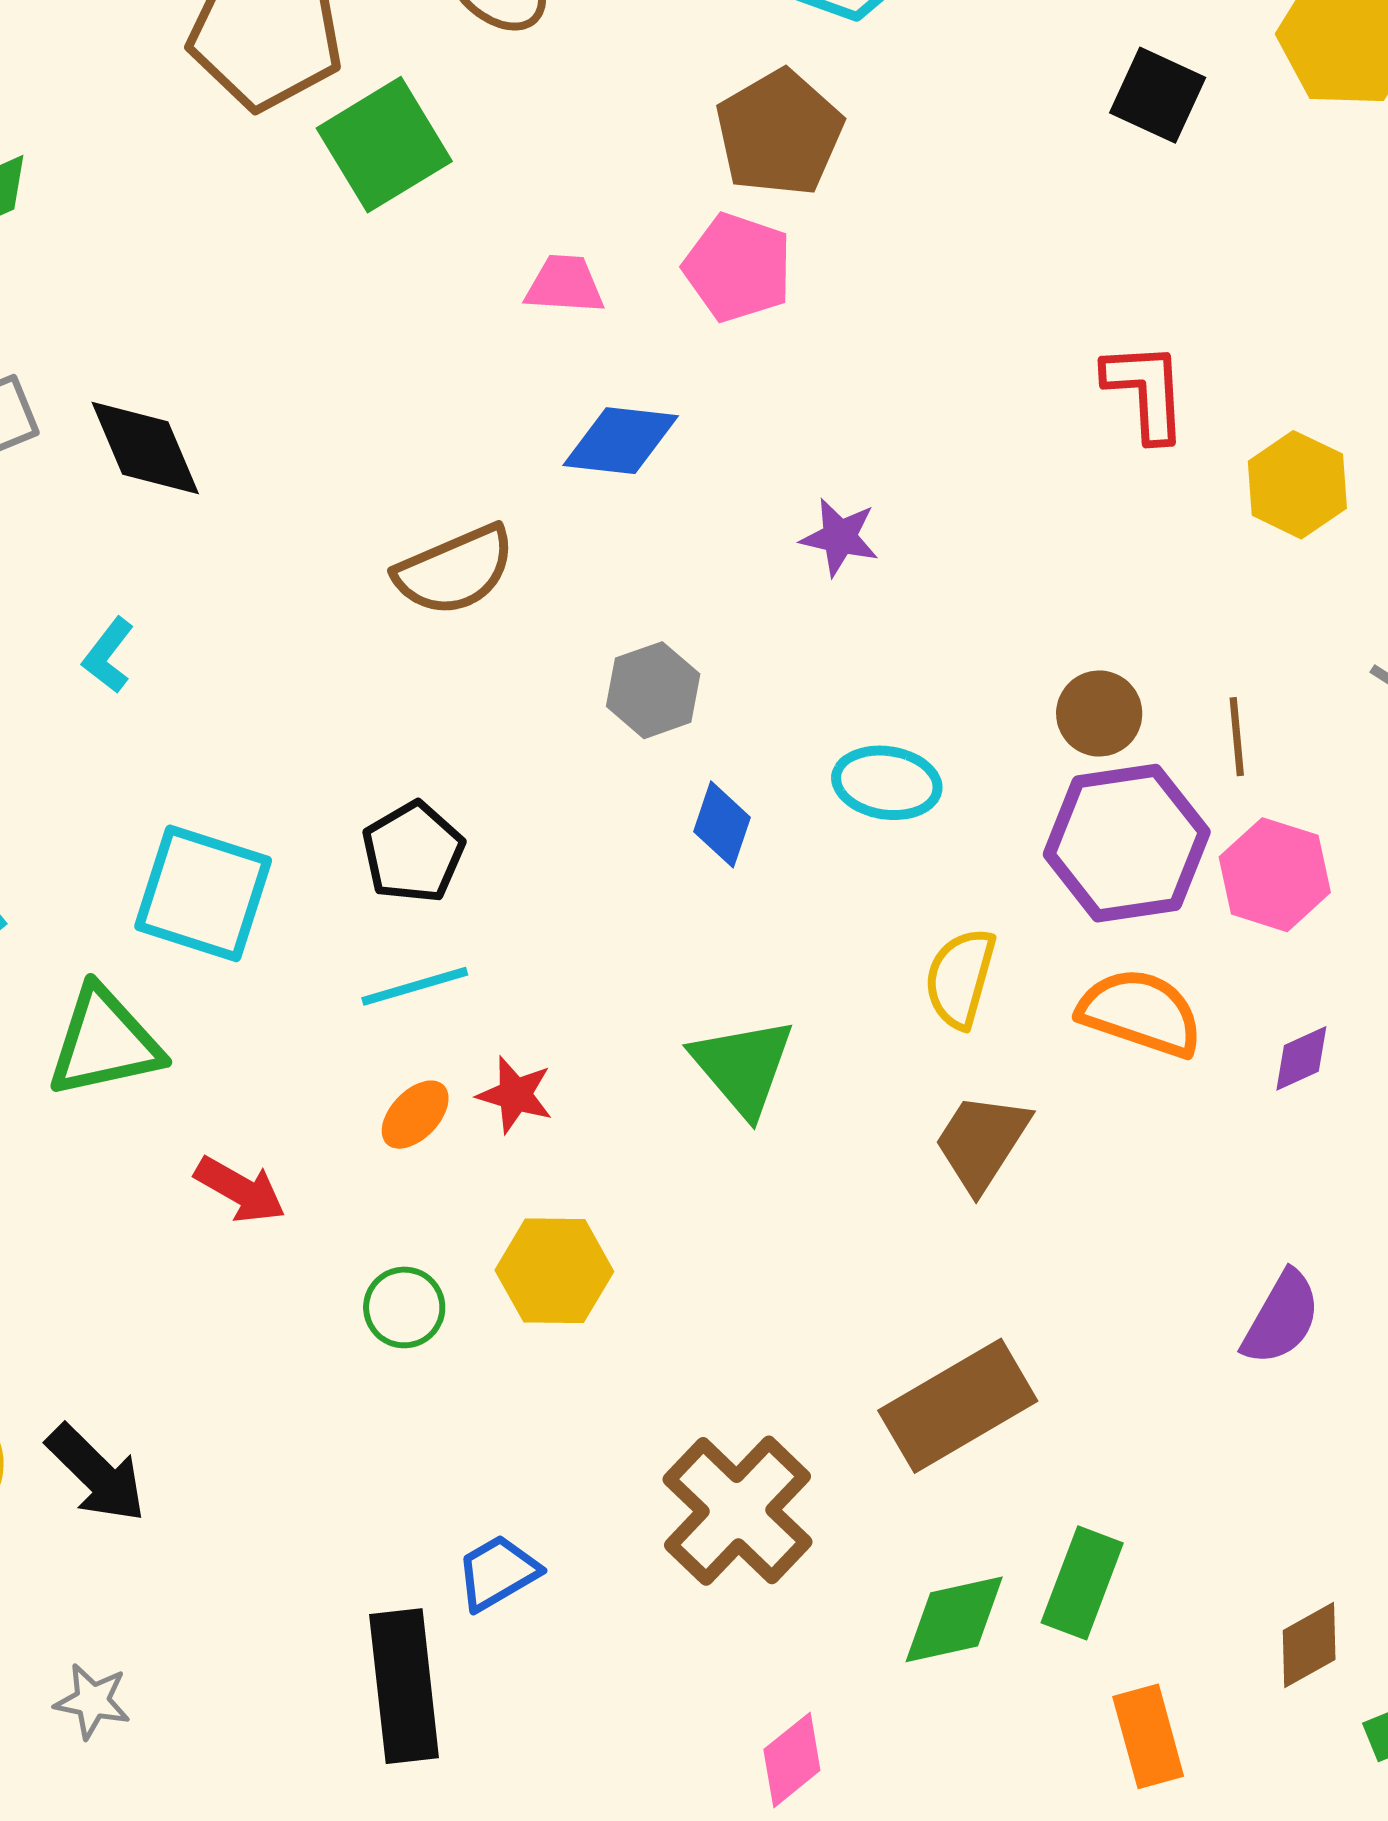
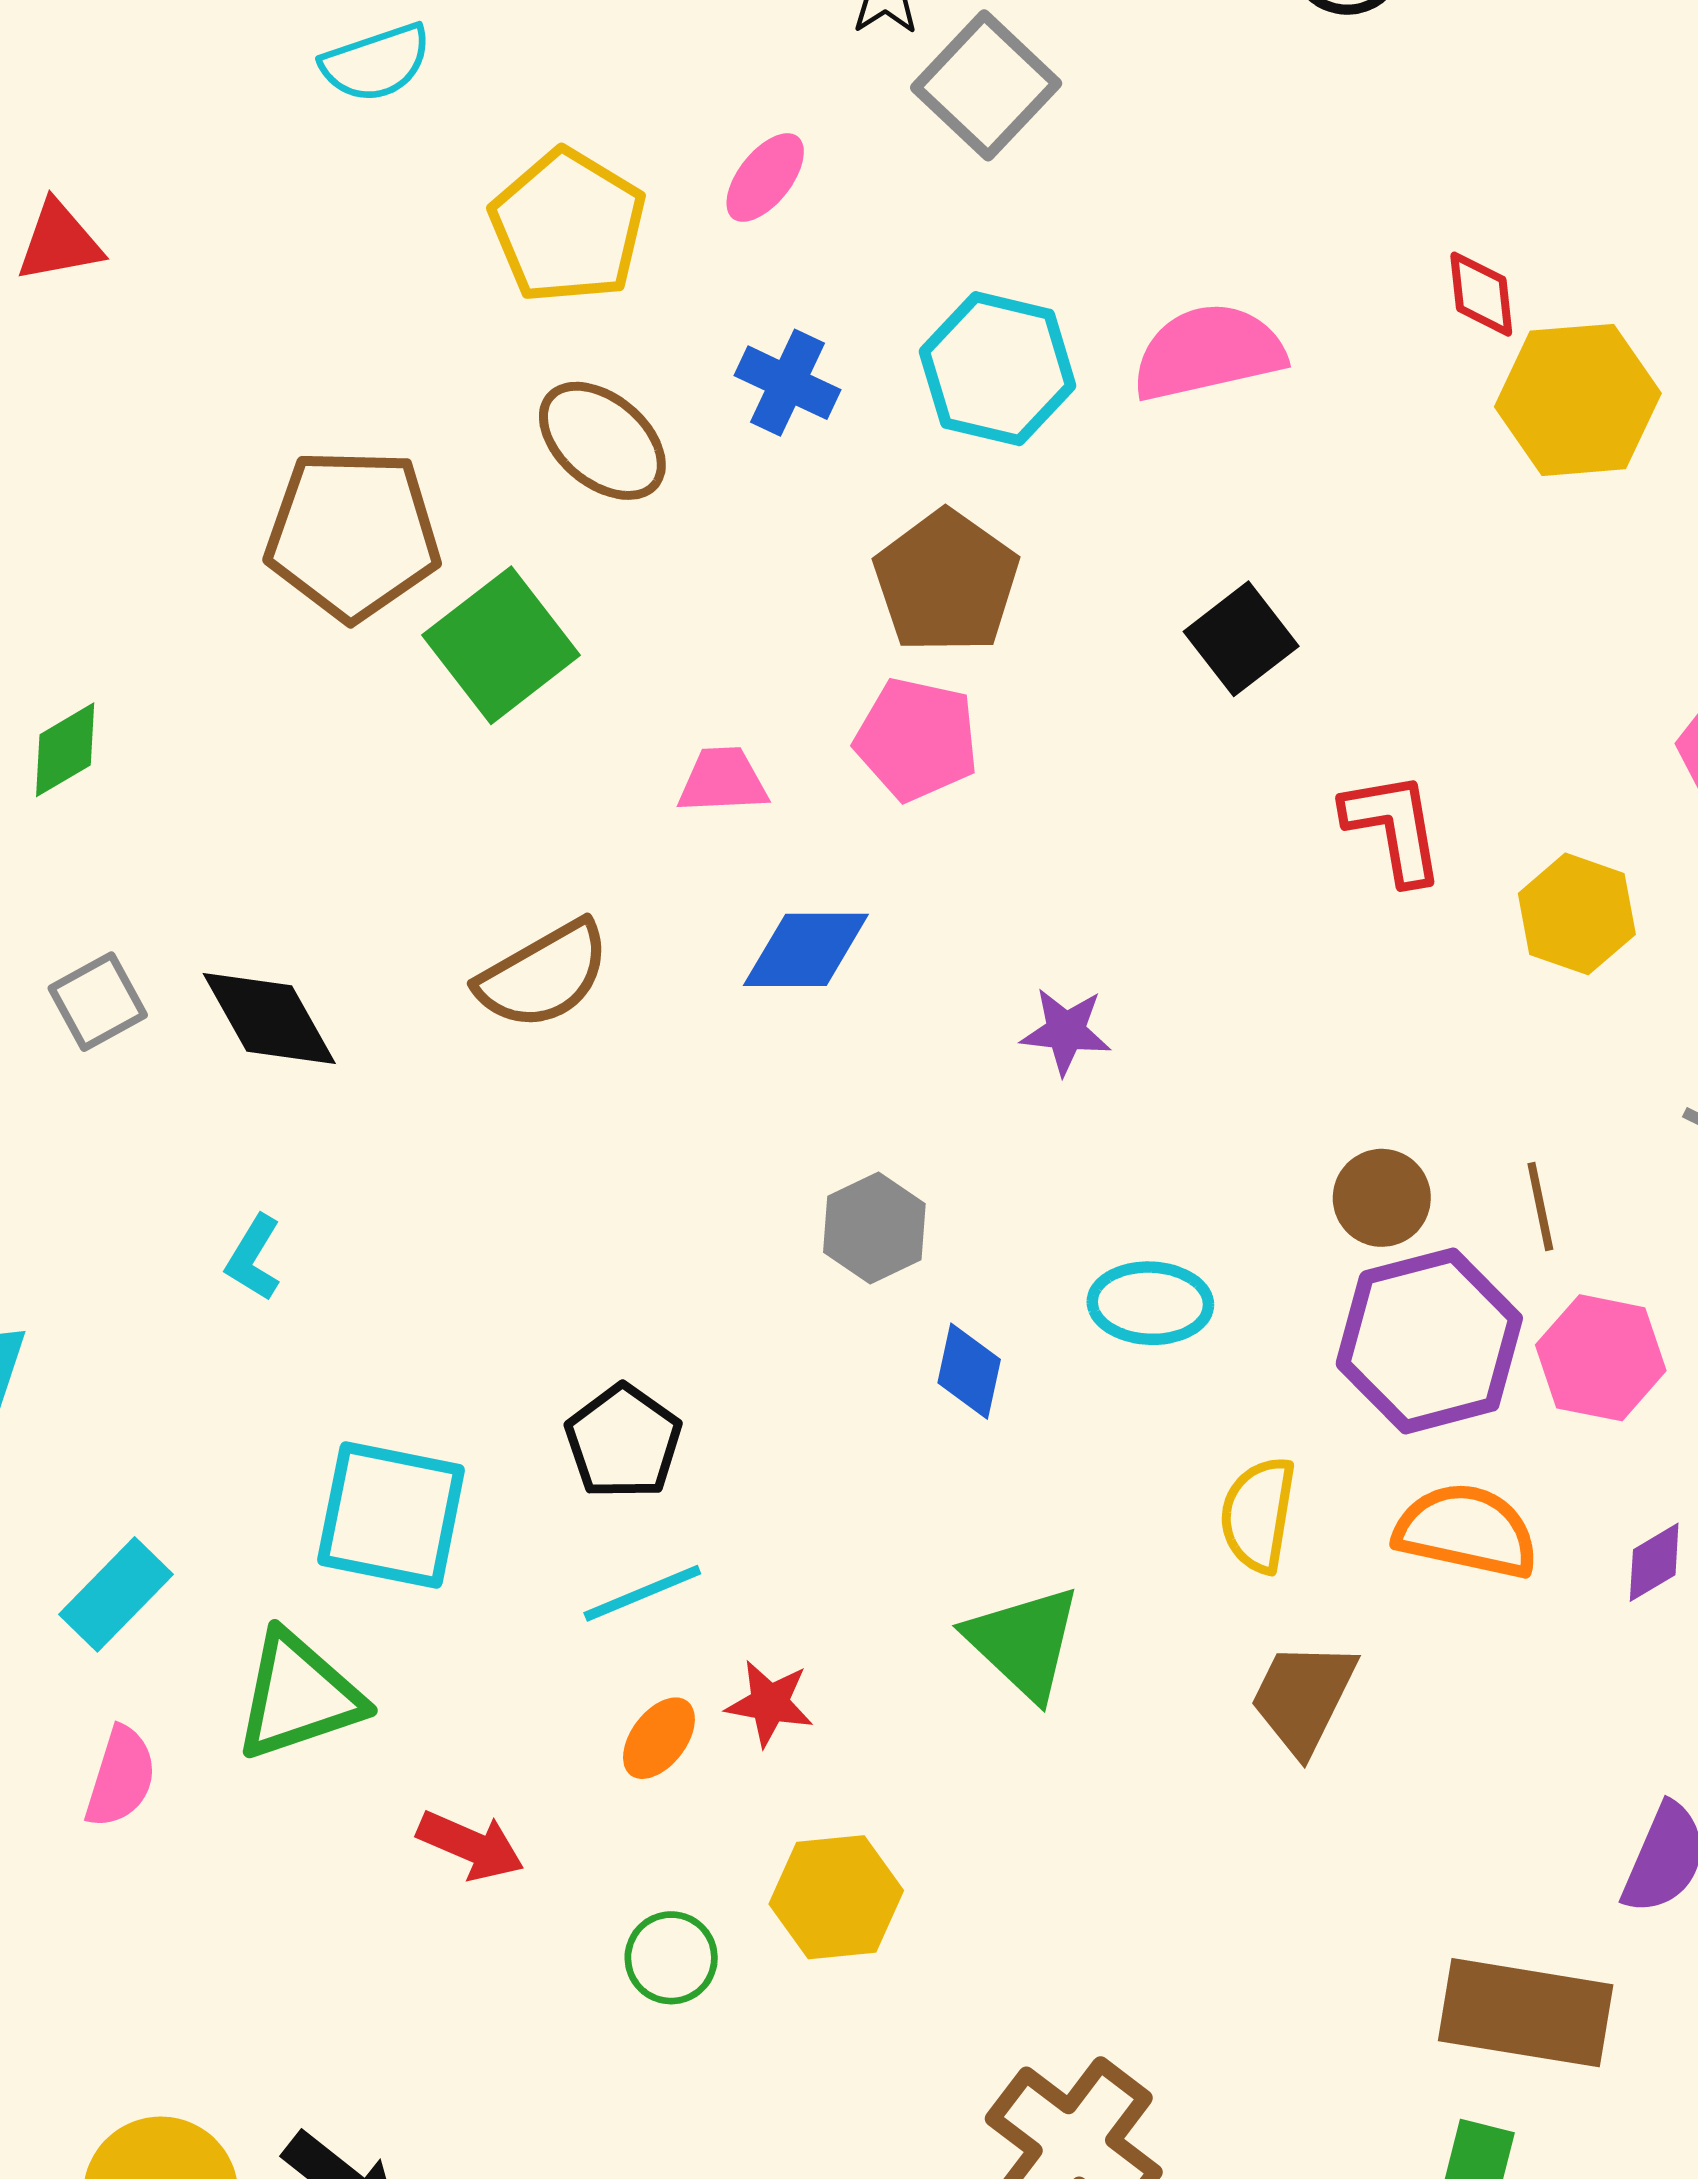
black square: (1158, 95) -> (1241, 639), moved, turned 34
brown semicircle: (455, 570) -> (544, 975), moved
brown rectangle: (958, 1406) -> (1526, 2013), moved, turned 46

